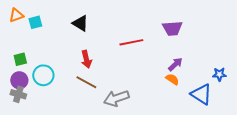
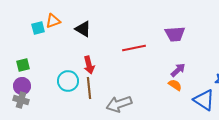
orange triangle: (16, 15) -> (53, 21), moved
cyan circle: (43, 75) -> (68, 81), moved
brown line: (86, 82) -> (89, 88), turned 55

